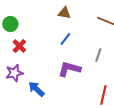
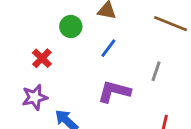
green circle: (10, 24) -> (71, 26), moved

